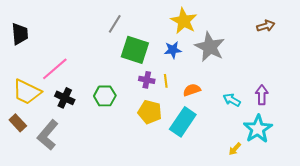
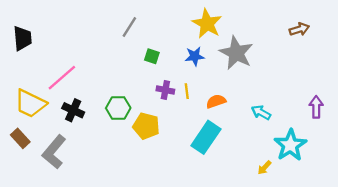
green square: (135, 50) -> (152, 56), size x0.5
purple arrow: (262, 95) -> (316, 107), moved
yellow pentagon: (150, 112) -> (146, 126), moved

